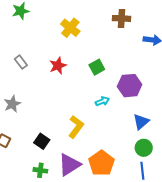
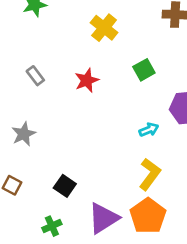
green square: (97, 67) -> (144, 70), moved
yellow L-shape: (76, 127) -> (150, 174), moved
green cross: (40, 170) -> (52, 226), moved, turned -32

